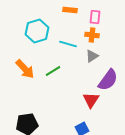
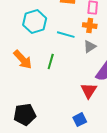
green line: (53, 71) -> (51, 62), turned -42

